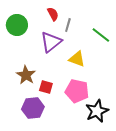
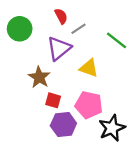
gray line: (68, 25) -> (78, 29), turned 40
brown star: (26, 75) -> (39, 77), moved
purple hexagon: (33, 108) -> (63, 125), moved

